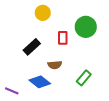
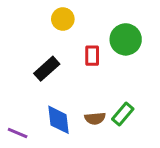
brown semicircle: (55, 65) -> (95, 118), moved
blue diamond: (40, 82) -> (58, 120), turned 45

